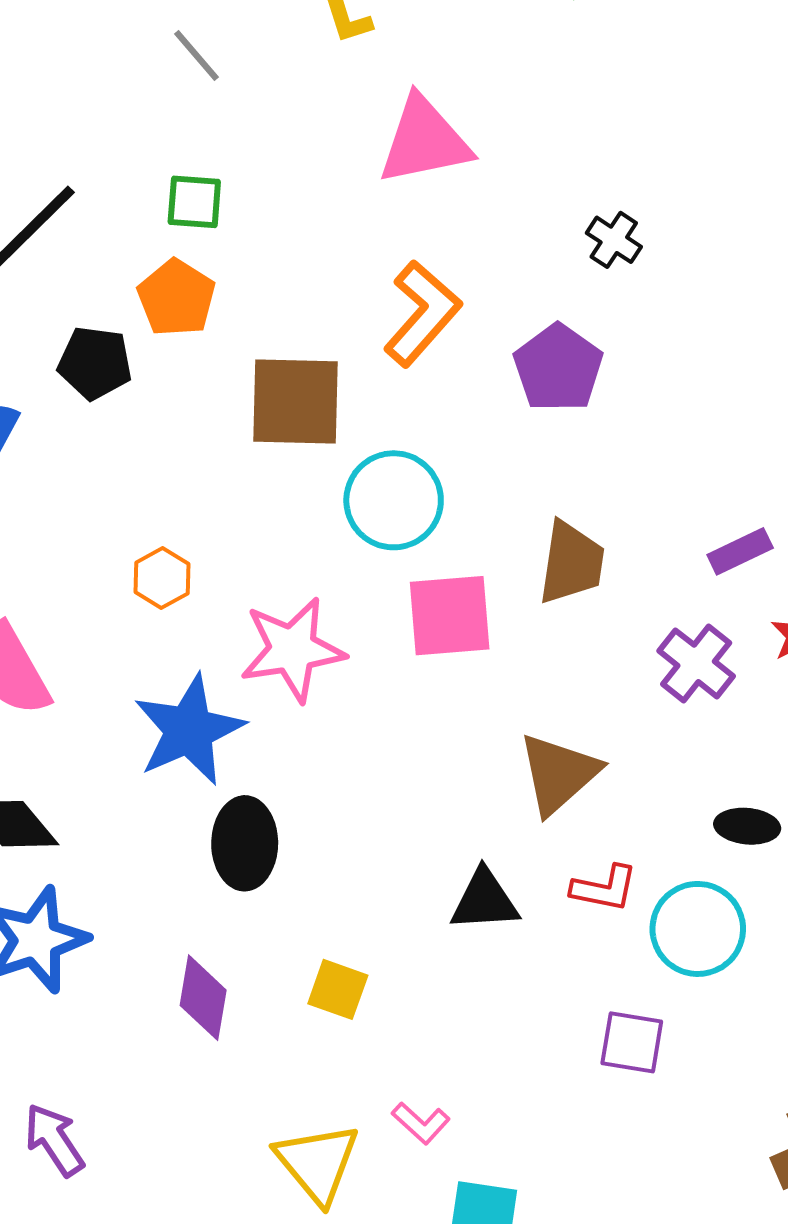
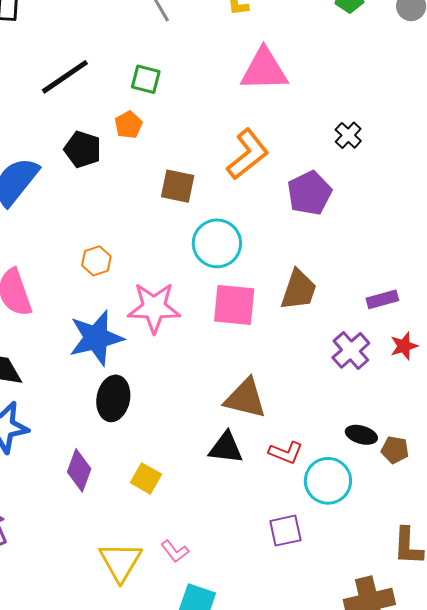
orange pentagon: (176, 298) -> (128, 125), size x0.7
brown square: (296, 402) -> (178, 186), size x0.7
brown triangle: (559, 774) -> (245, 398), moved, turned 45
purple square: (632, 1042) -> (285, 531), turned -32

